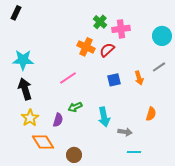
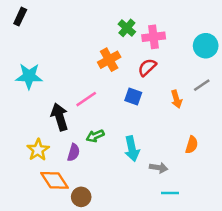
orange cross: (86, 47) -> (109, 60), turned 36
red semicircle: (107, 50) -> (147, 67), moved
blue square: (114, 80) -> (133, 97), moved, turned 32
black arrow: (25, 89) -> (60, 117), moved
brown circle: (74, 155) -> (81, 197), moved

